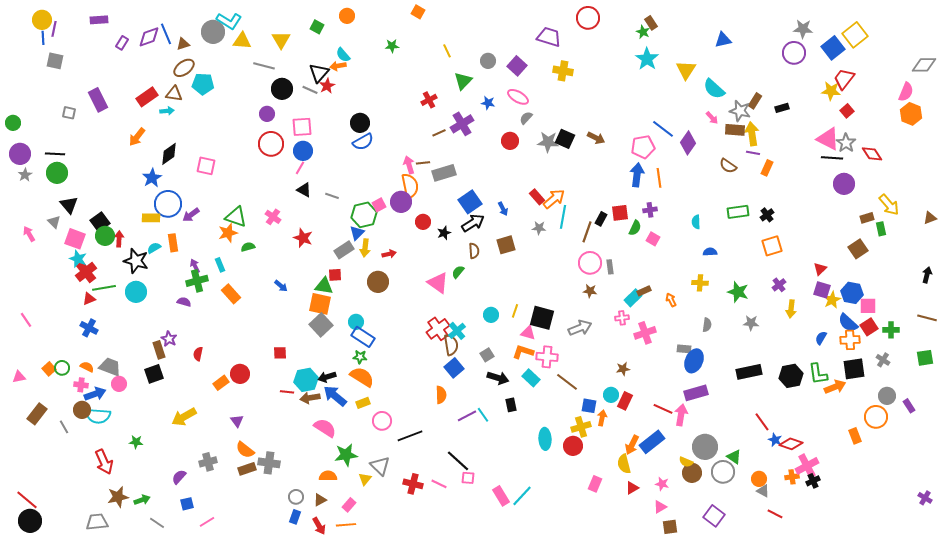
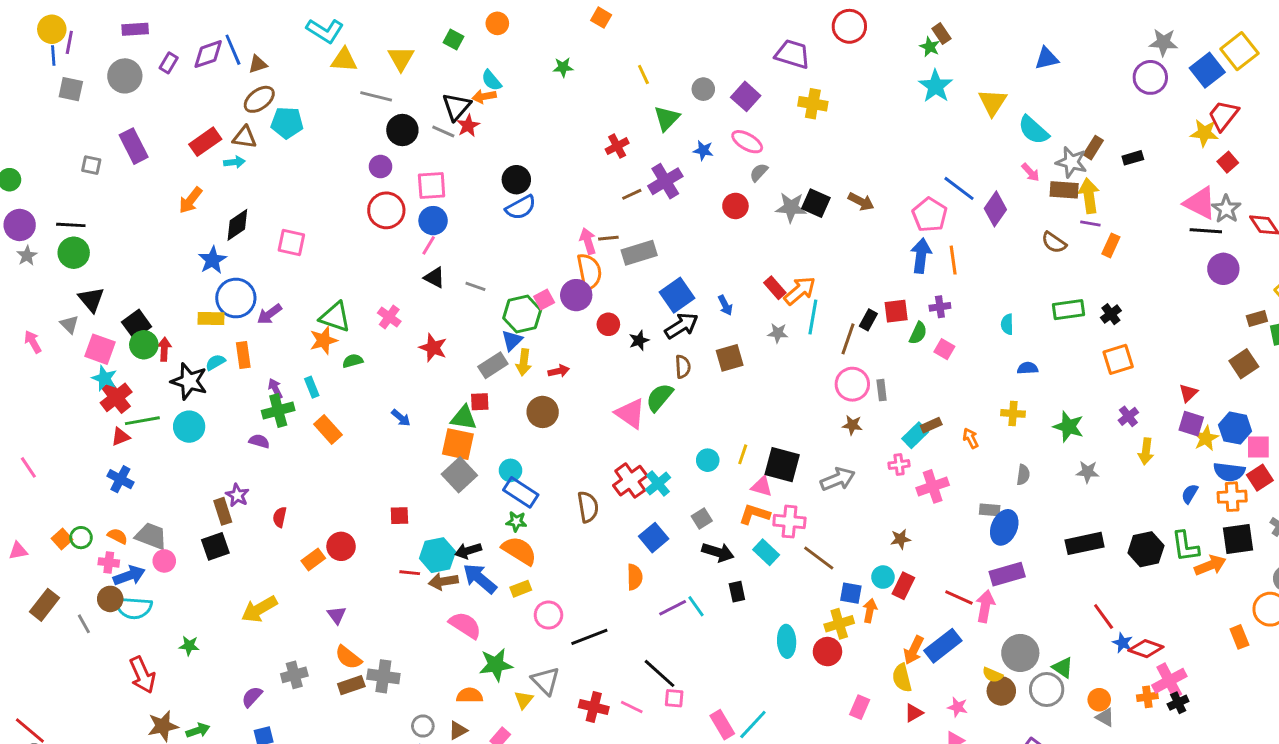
gray circle: (213, 32) -> (125, 76), moved
pink pentagon: (643, 147) -> (930, 215), turned -30
green semicircle: (458, 272) -> (659, 397), size x1.5
blue semicircle: (848, 323) -> (1229, 472), turned -35
brown semicircle: (451, 345) -> (588, 507), moved

